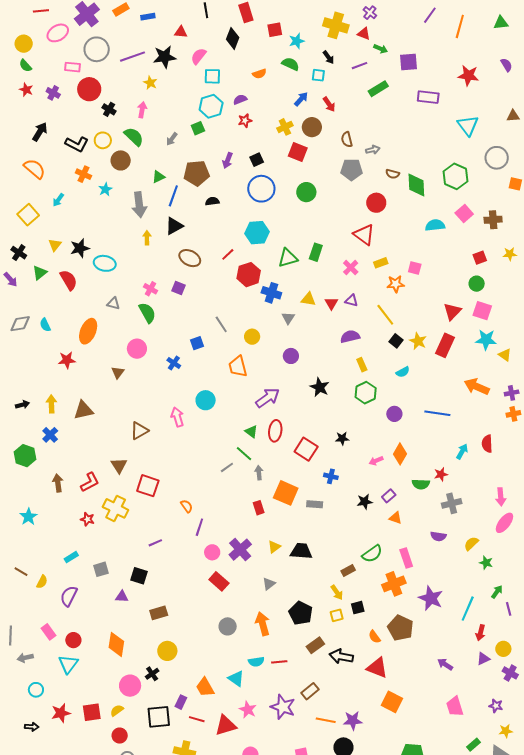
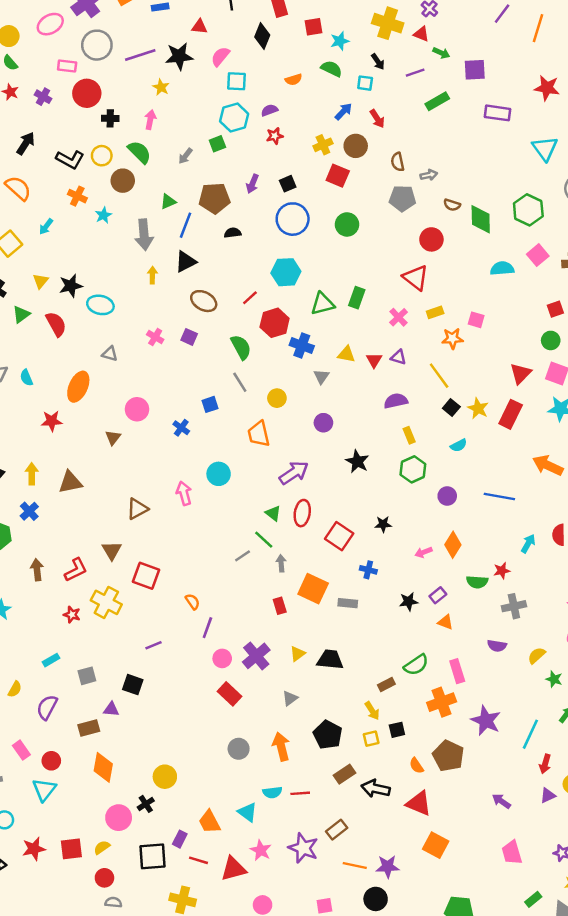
black cross: (109, 109) -> (110, 118), turned -32
green semicircle: (147, 313) -> (241, 347), moved
brown rectangle: (159, 613) -> (89, 728), moved

